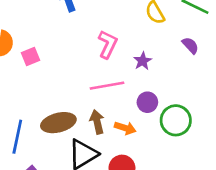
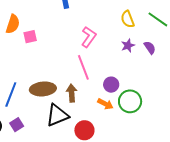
purple star: (143, 61) -> (128, 46), moved
pink line: (107, 86) -> (83, 67), turned 70
orange arrow: (125, 128) -> (105, 104), moved

